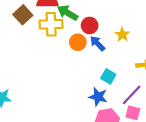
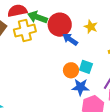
red circle: (90, 25) -> (60, 25), size x1.5
orange circle: (78, 42) -> (71, 70), moved

